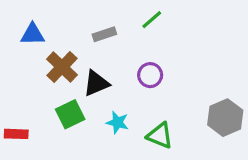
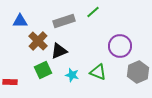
gray rectangle: (104, 34) -> (64, 21), size x1.5
purple circle: (150, 75) -> (120, 46), moved, size x1.5
green triangle: (160, 136) -> (98, 72), moved

